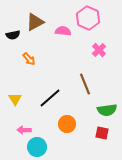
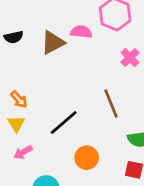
brown triangle: (35, 22) -> (53, 43), moved
orange arrow: (29, 59) -> (19, 99), moved
pink arrow: (24, 130) -> (23, 152), moved, turned -32

